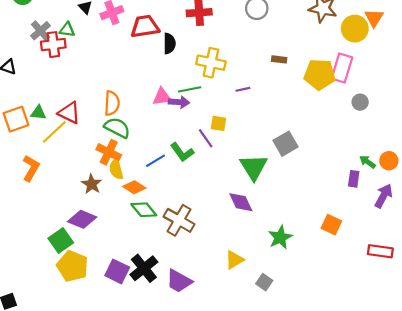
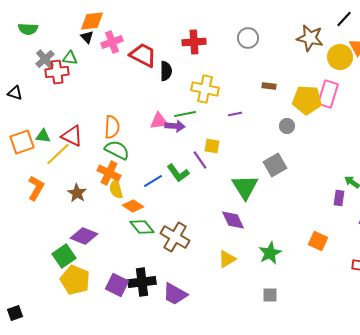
red trapezoid: (145, 26) -> (143, 55), turned 36
gray circle: (360, 102) -> (287, 126), moved
brown star: (92, 184) -> (77, 193), moved
yellow triangle: (234, 260) -> (227, 259), moved
black cross: (144, 268) -> (142, 282), turned 32
gray square: (264, 282) -> (270, 295), moved, turned -35

